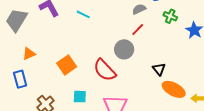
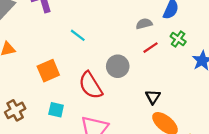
cyan line: (83, 14) -> (78, 35), moved
red line: (138, 30) -> (151, 48), moved

